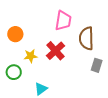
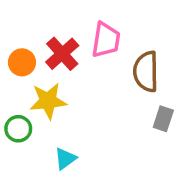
red cross: (56, 51) -> (62, 54), moved
yellow star: (31, 56) -> (48, 101), size x1.5

